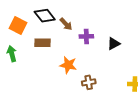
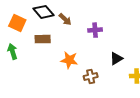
purple cross: (86, 36) -> (95, 30), moved
black triangle: (114, 44) -> (116, 58), moved

